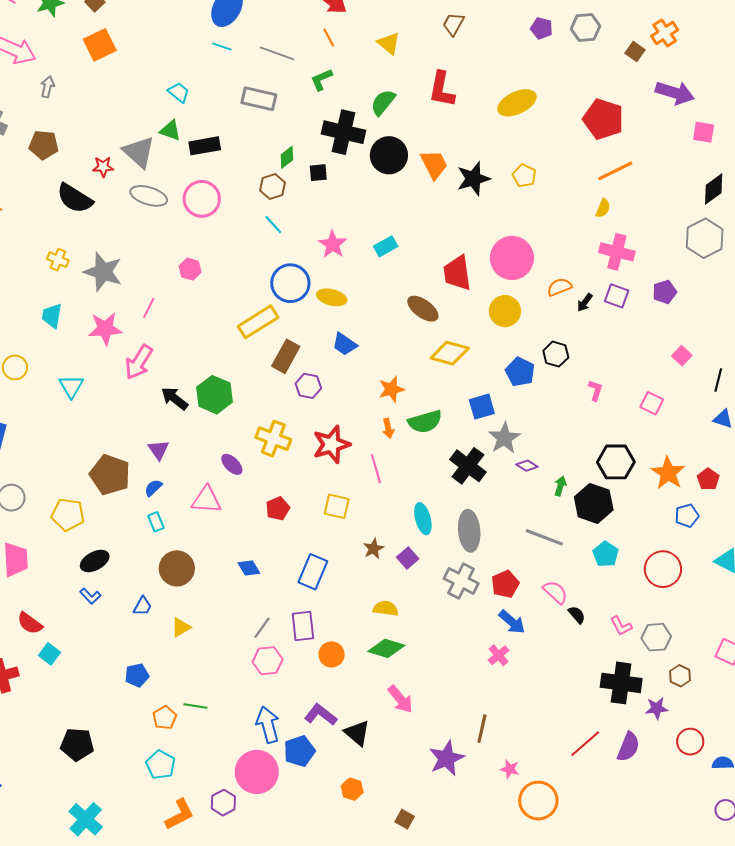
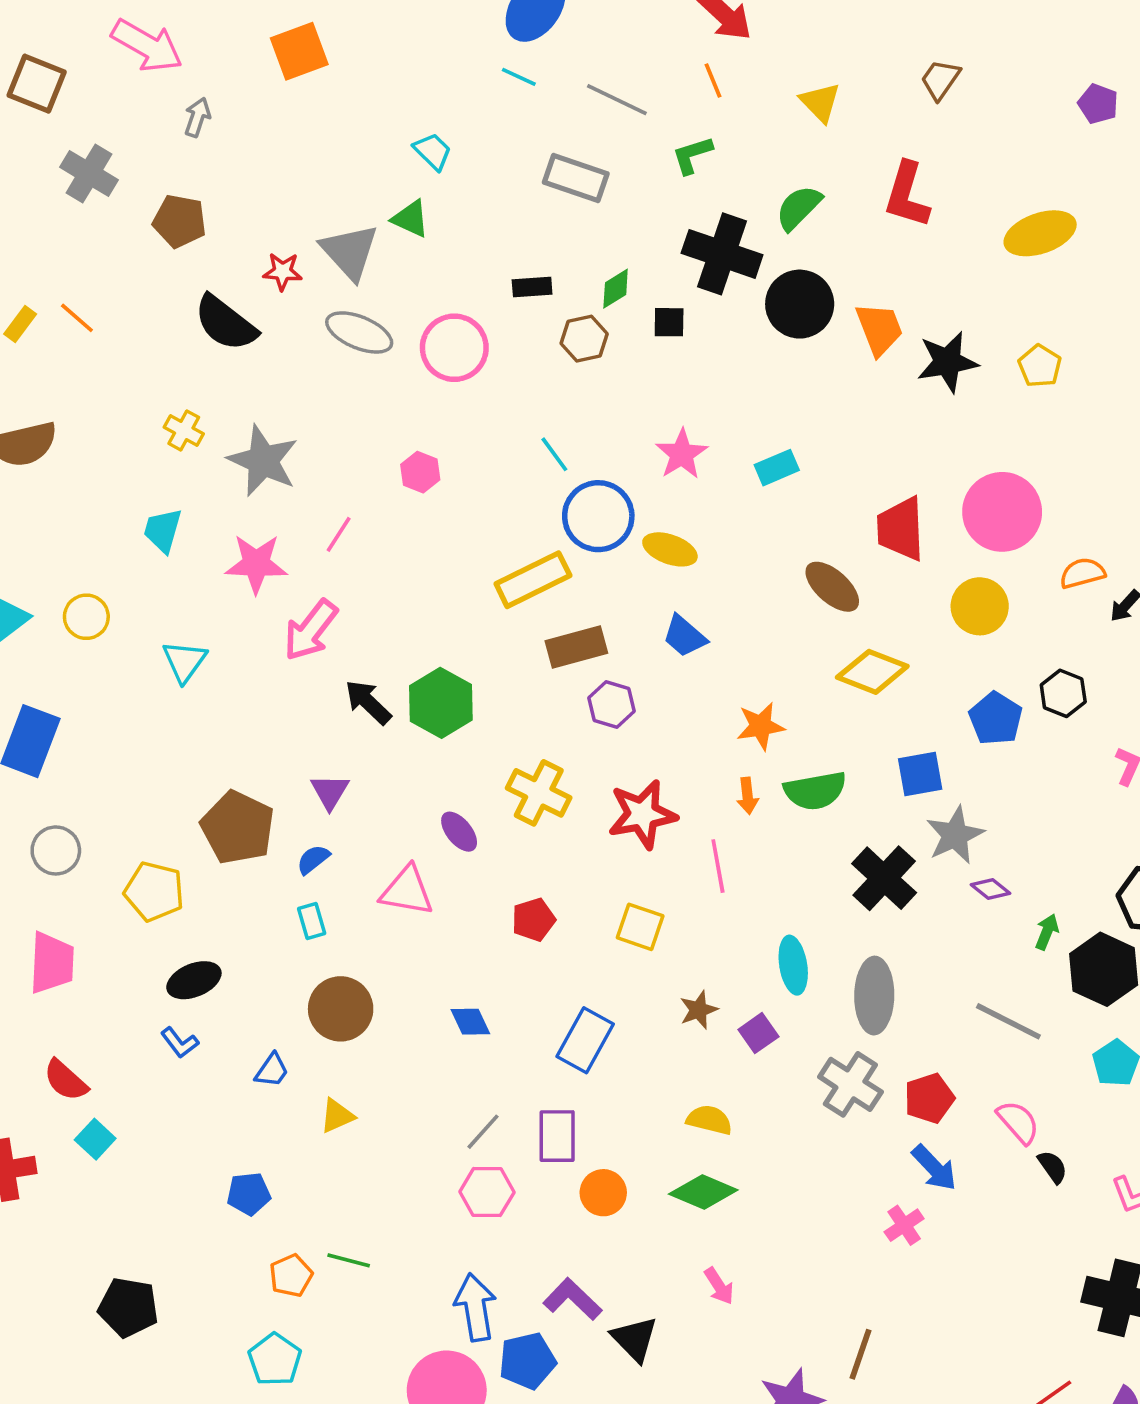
black rectangle: (205, 146) -> (532, 287), moved, size x0.7
cyan line: (273, 225) -> (554, 454), moved
brown rectangle: (286, 356) -> (576, 647), turned 40
pink arrow: (400, 699) -> (719, 1286), size x0.7

